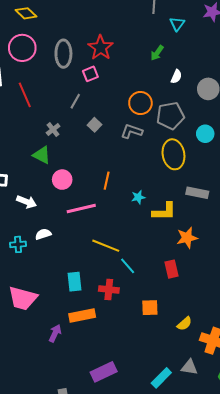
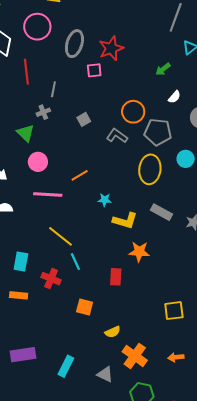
gray line: (75, 101) -> (53, 89), moved, turned -35
orange line: (107, 181) -> (80, 175), turned 30
orange rectangle: (82, 315) -> (19, 295), size x0.7
cyan rectangle: (161, 378) -> (66, 366), moved, turned -35

